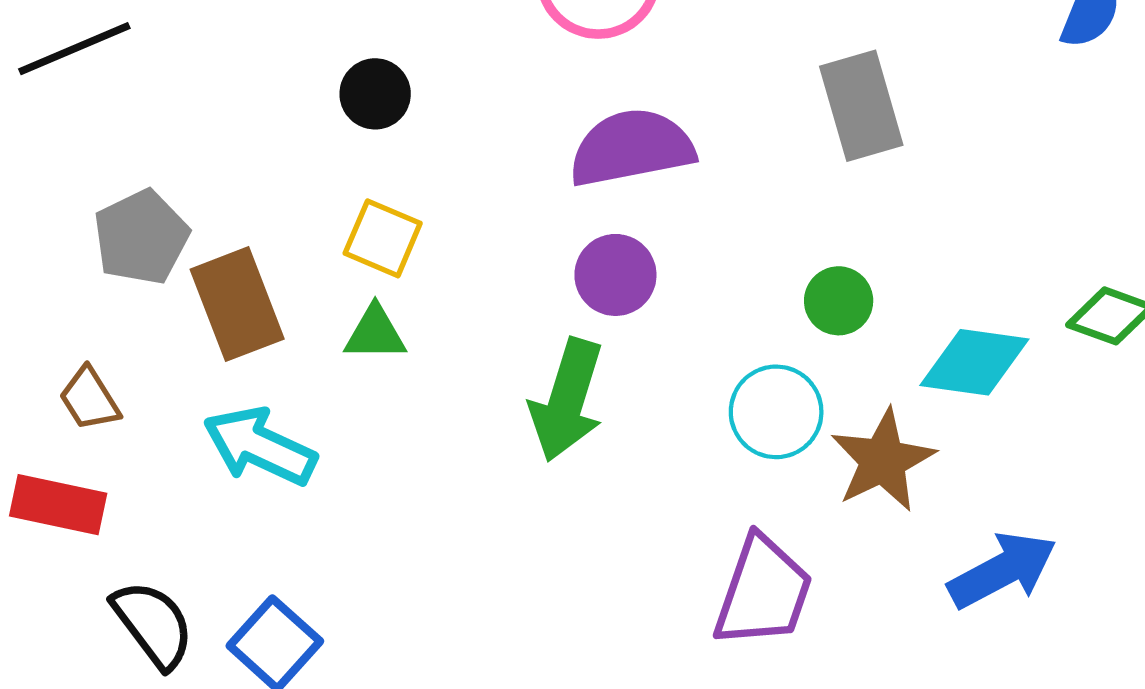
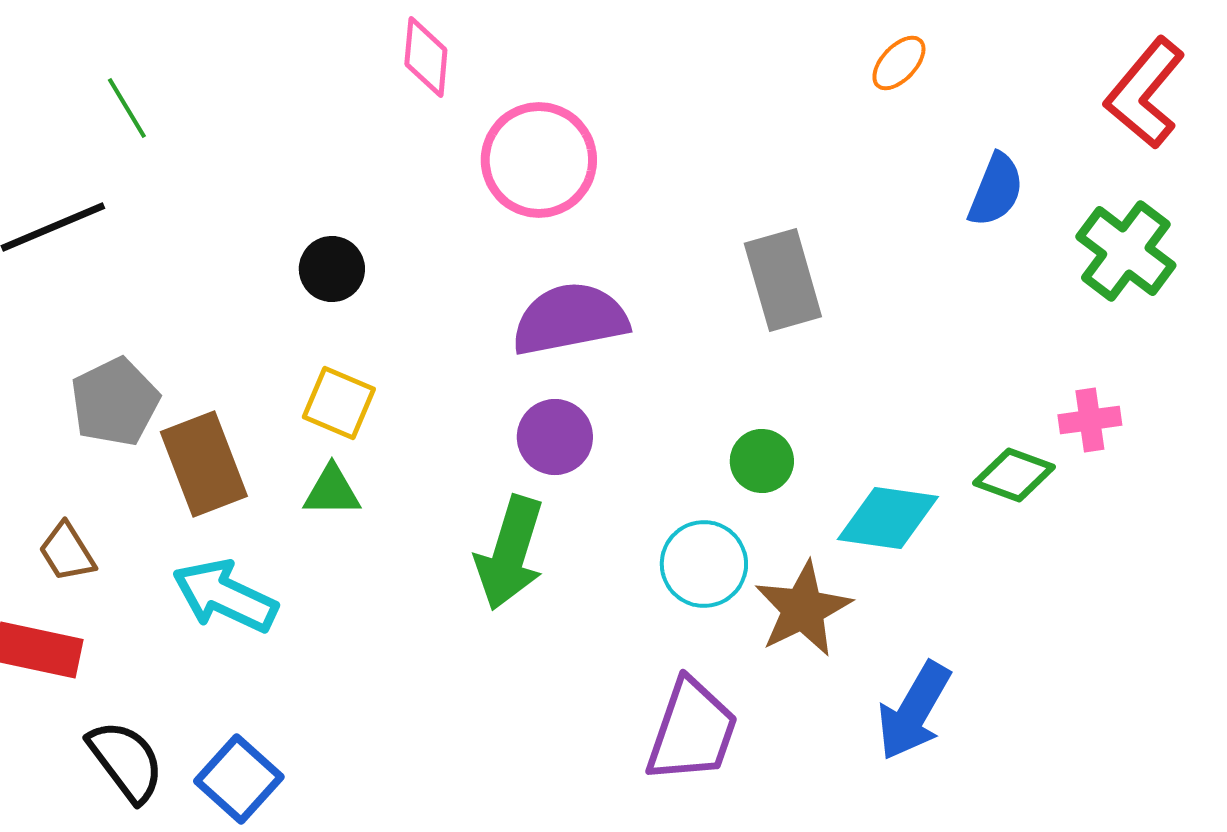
blue arrow: (1002, 570) -> (914, 711), turned 148

